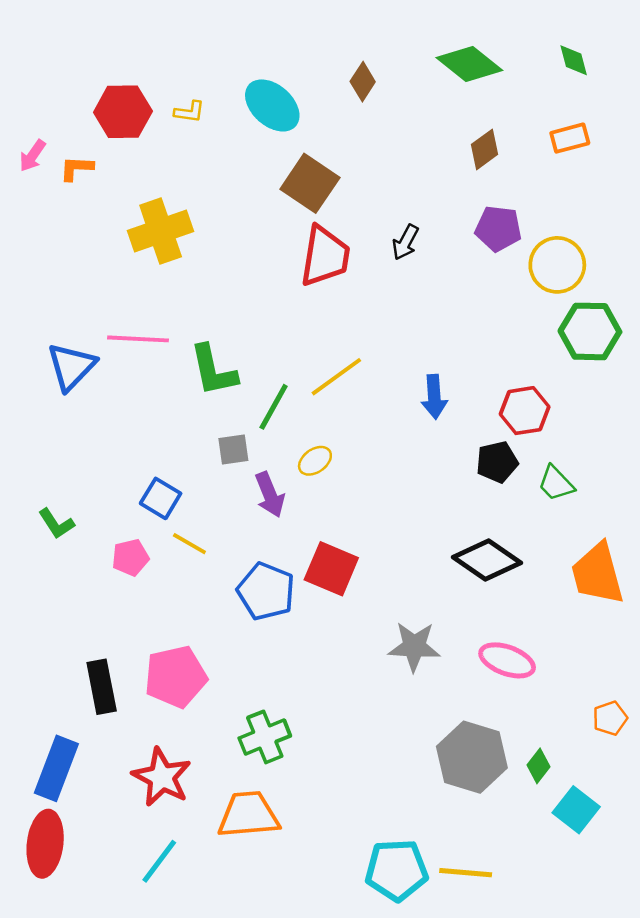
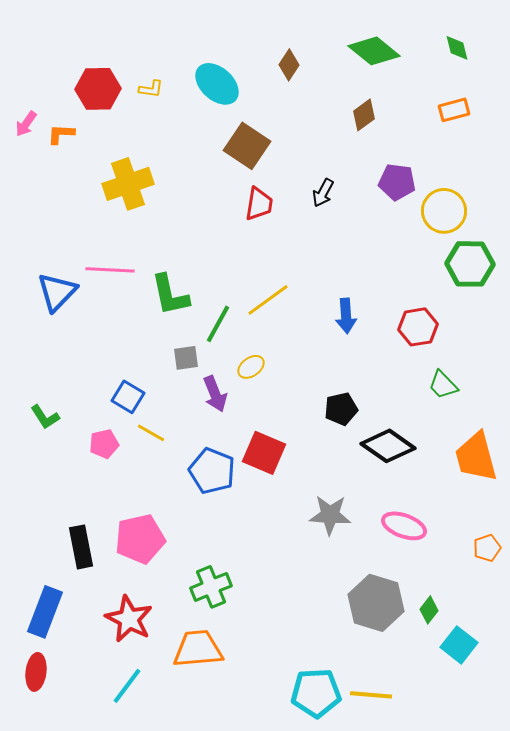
brown diamond: (484, 149) -> (364, 115), moved
red trapezoid: (325, 256) -> (259, 204), size x0.7
black pentagon: (497, 462) -> (341, 409), moved
orange pentagon: (610, 718) -> (487, 548), moved
red ellipse: (45, 844) -> (36, 672), size x0.7

